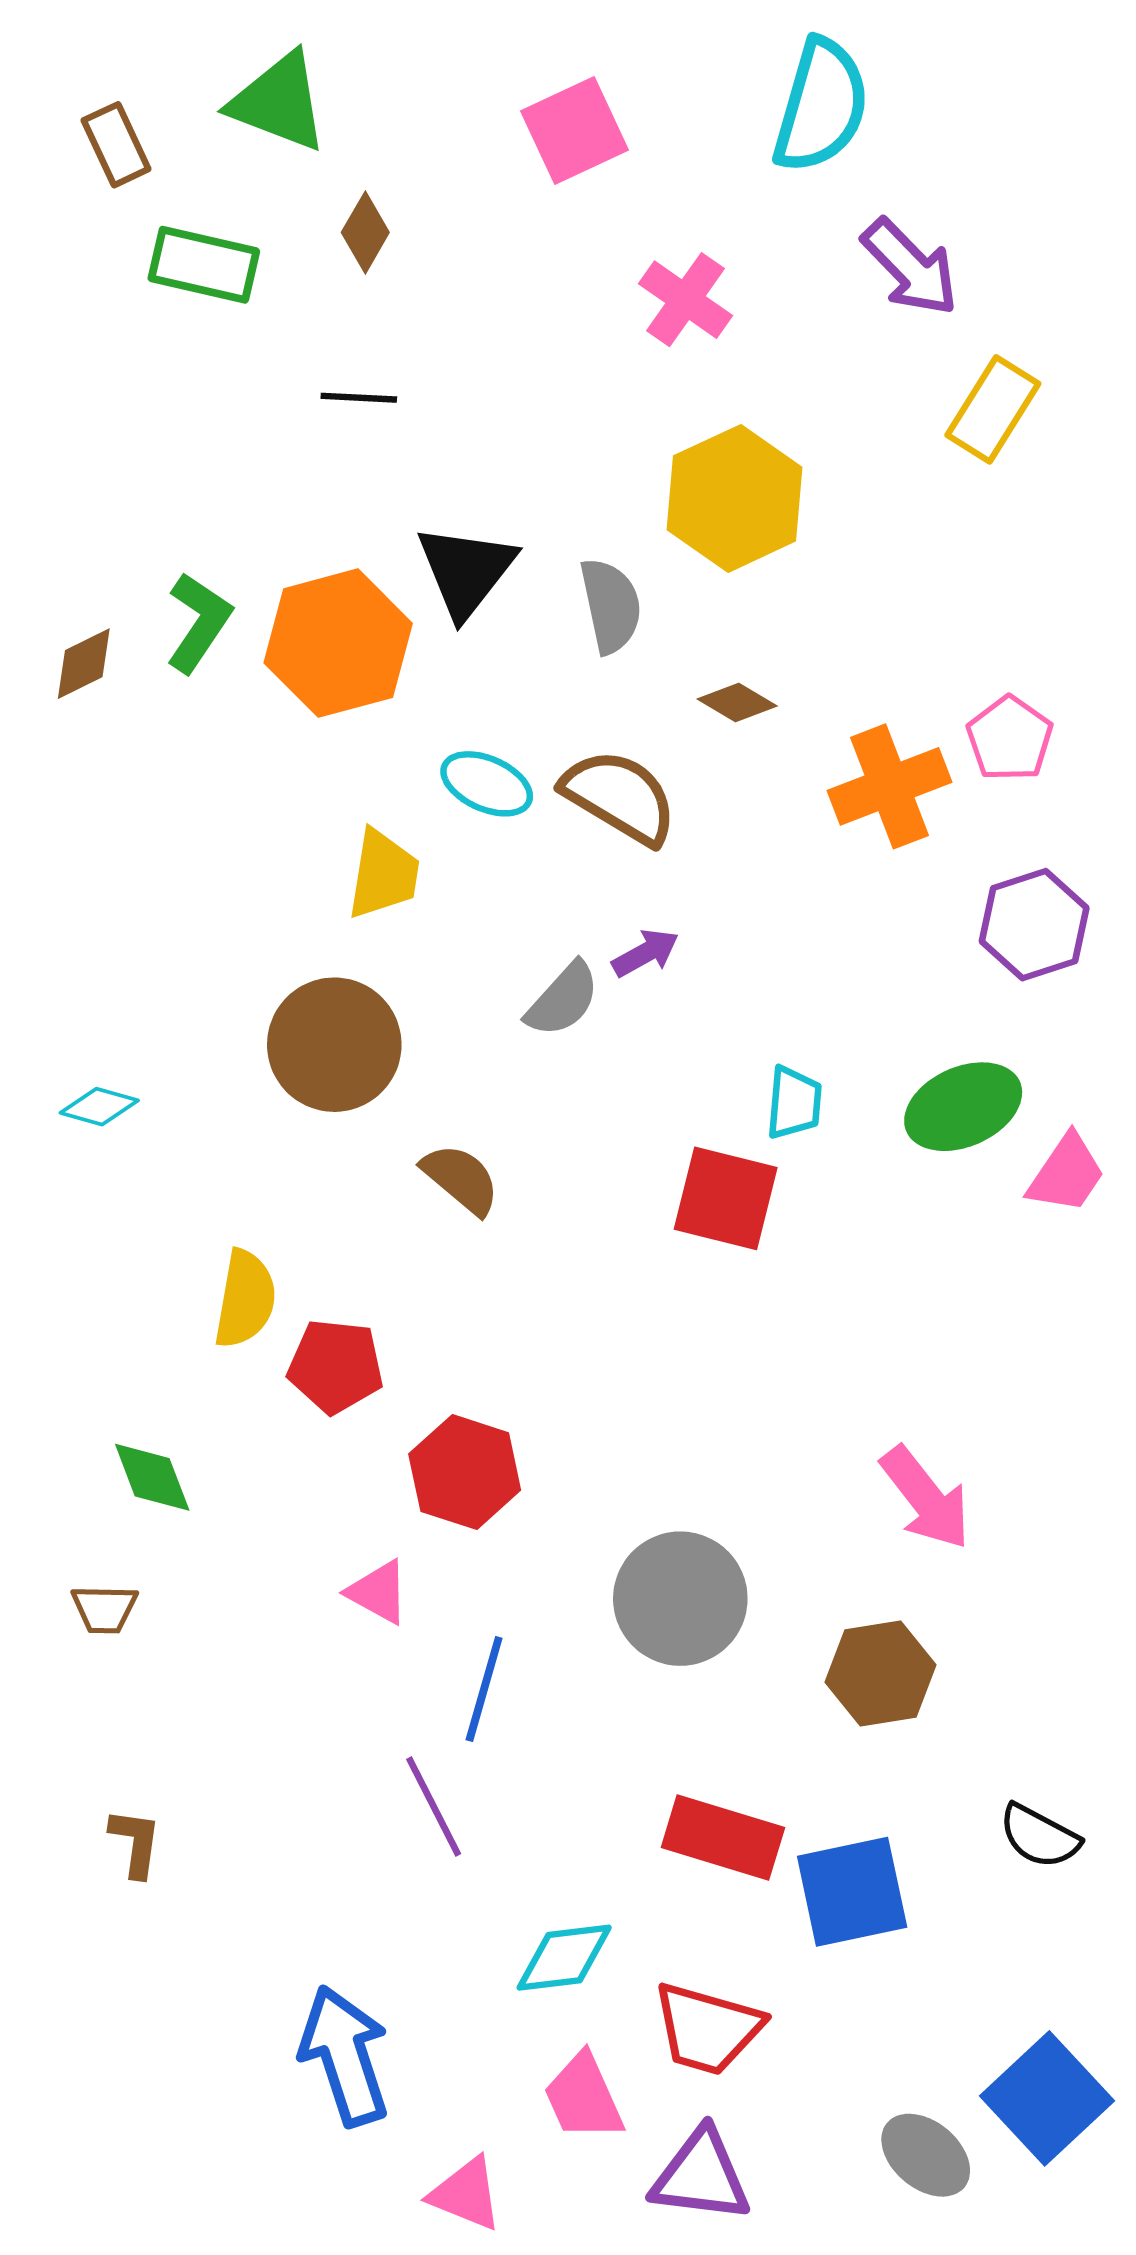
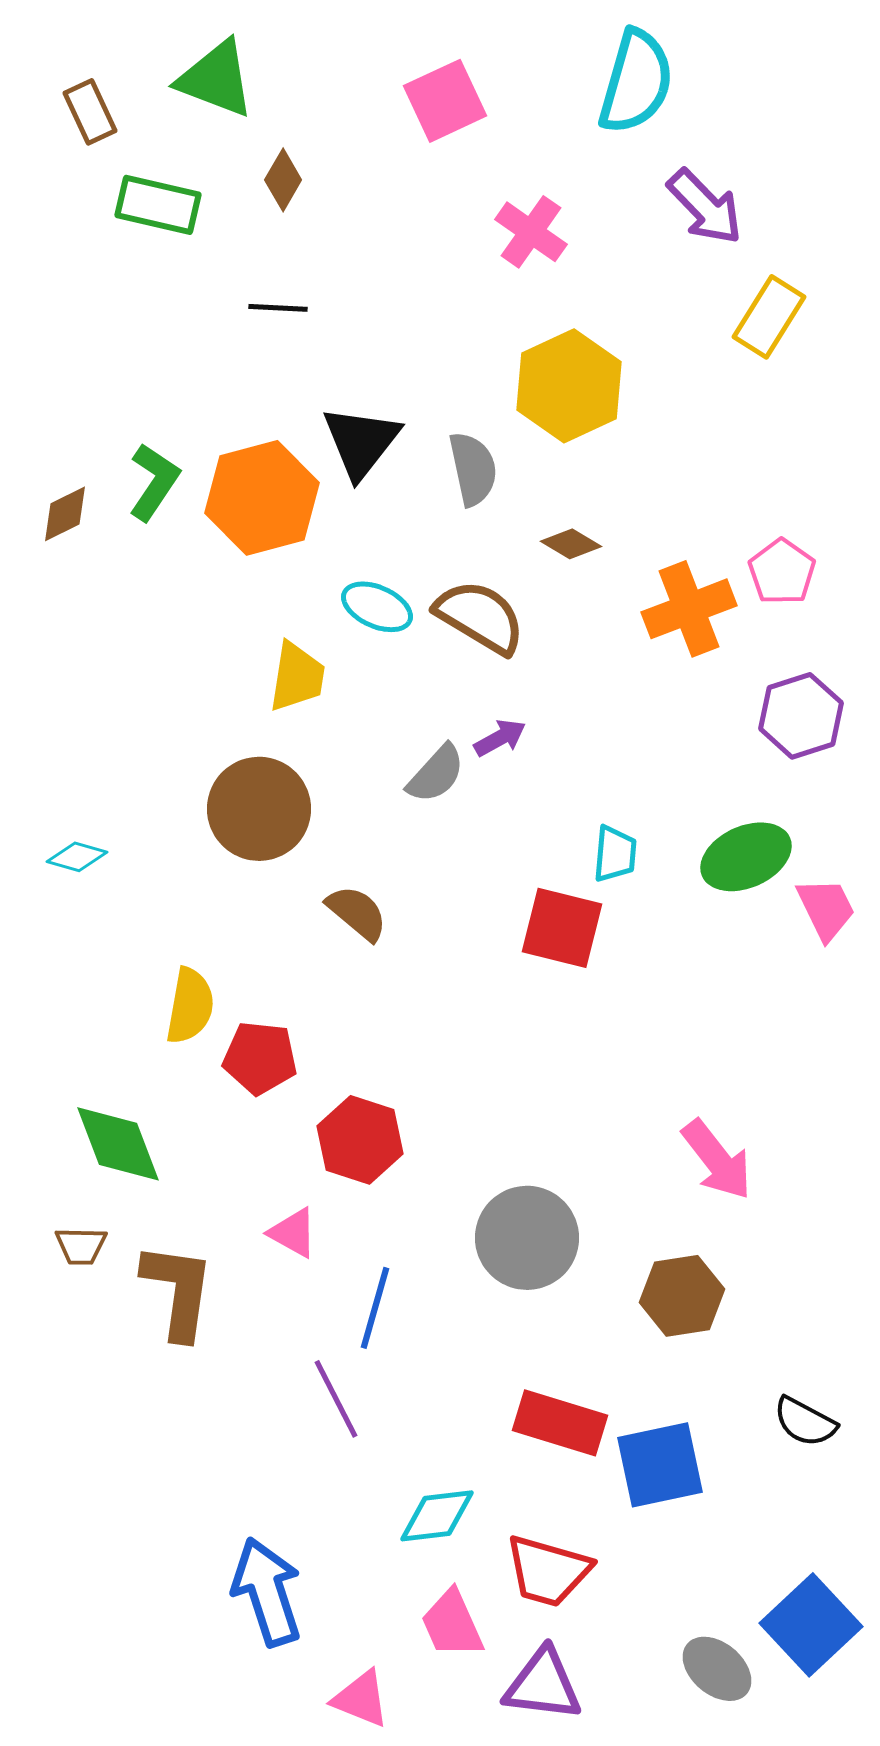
pink trapezoid: (1066, 1174) -> (826, 909), turned -60
green diamond: (152, 1477) -> (118, 1144), size x1.4
brown L-shape: (135, 1843) -> (178, 1291), moved, size x1.8

